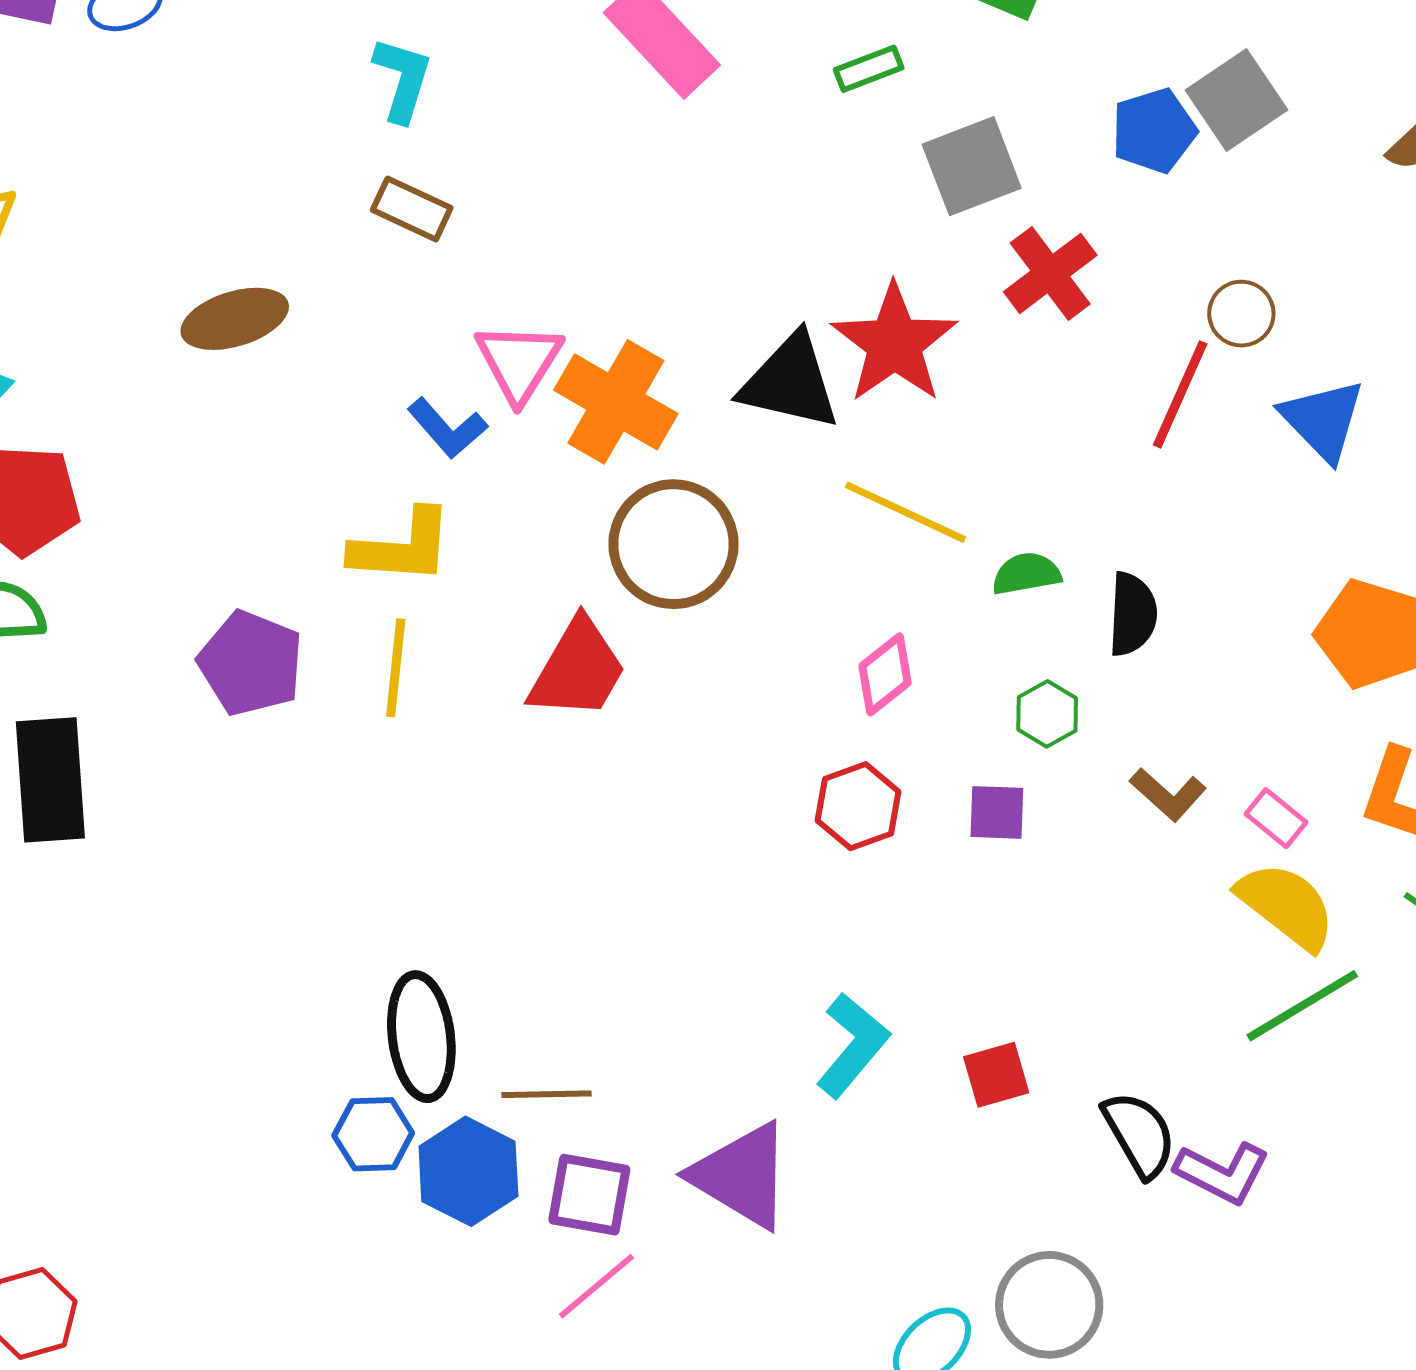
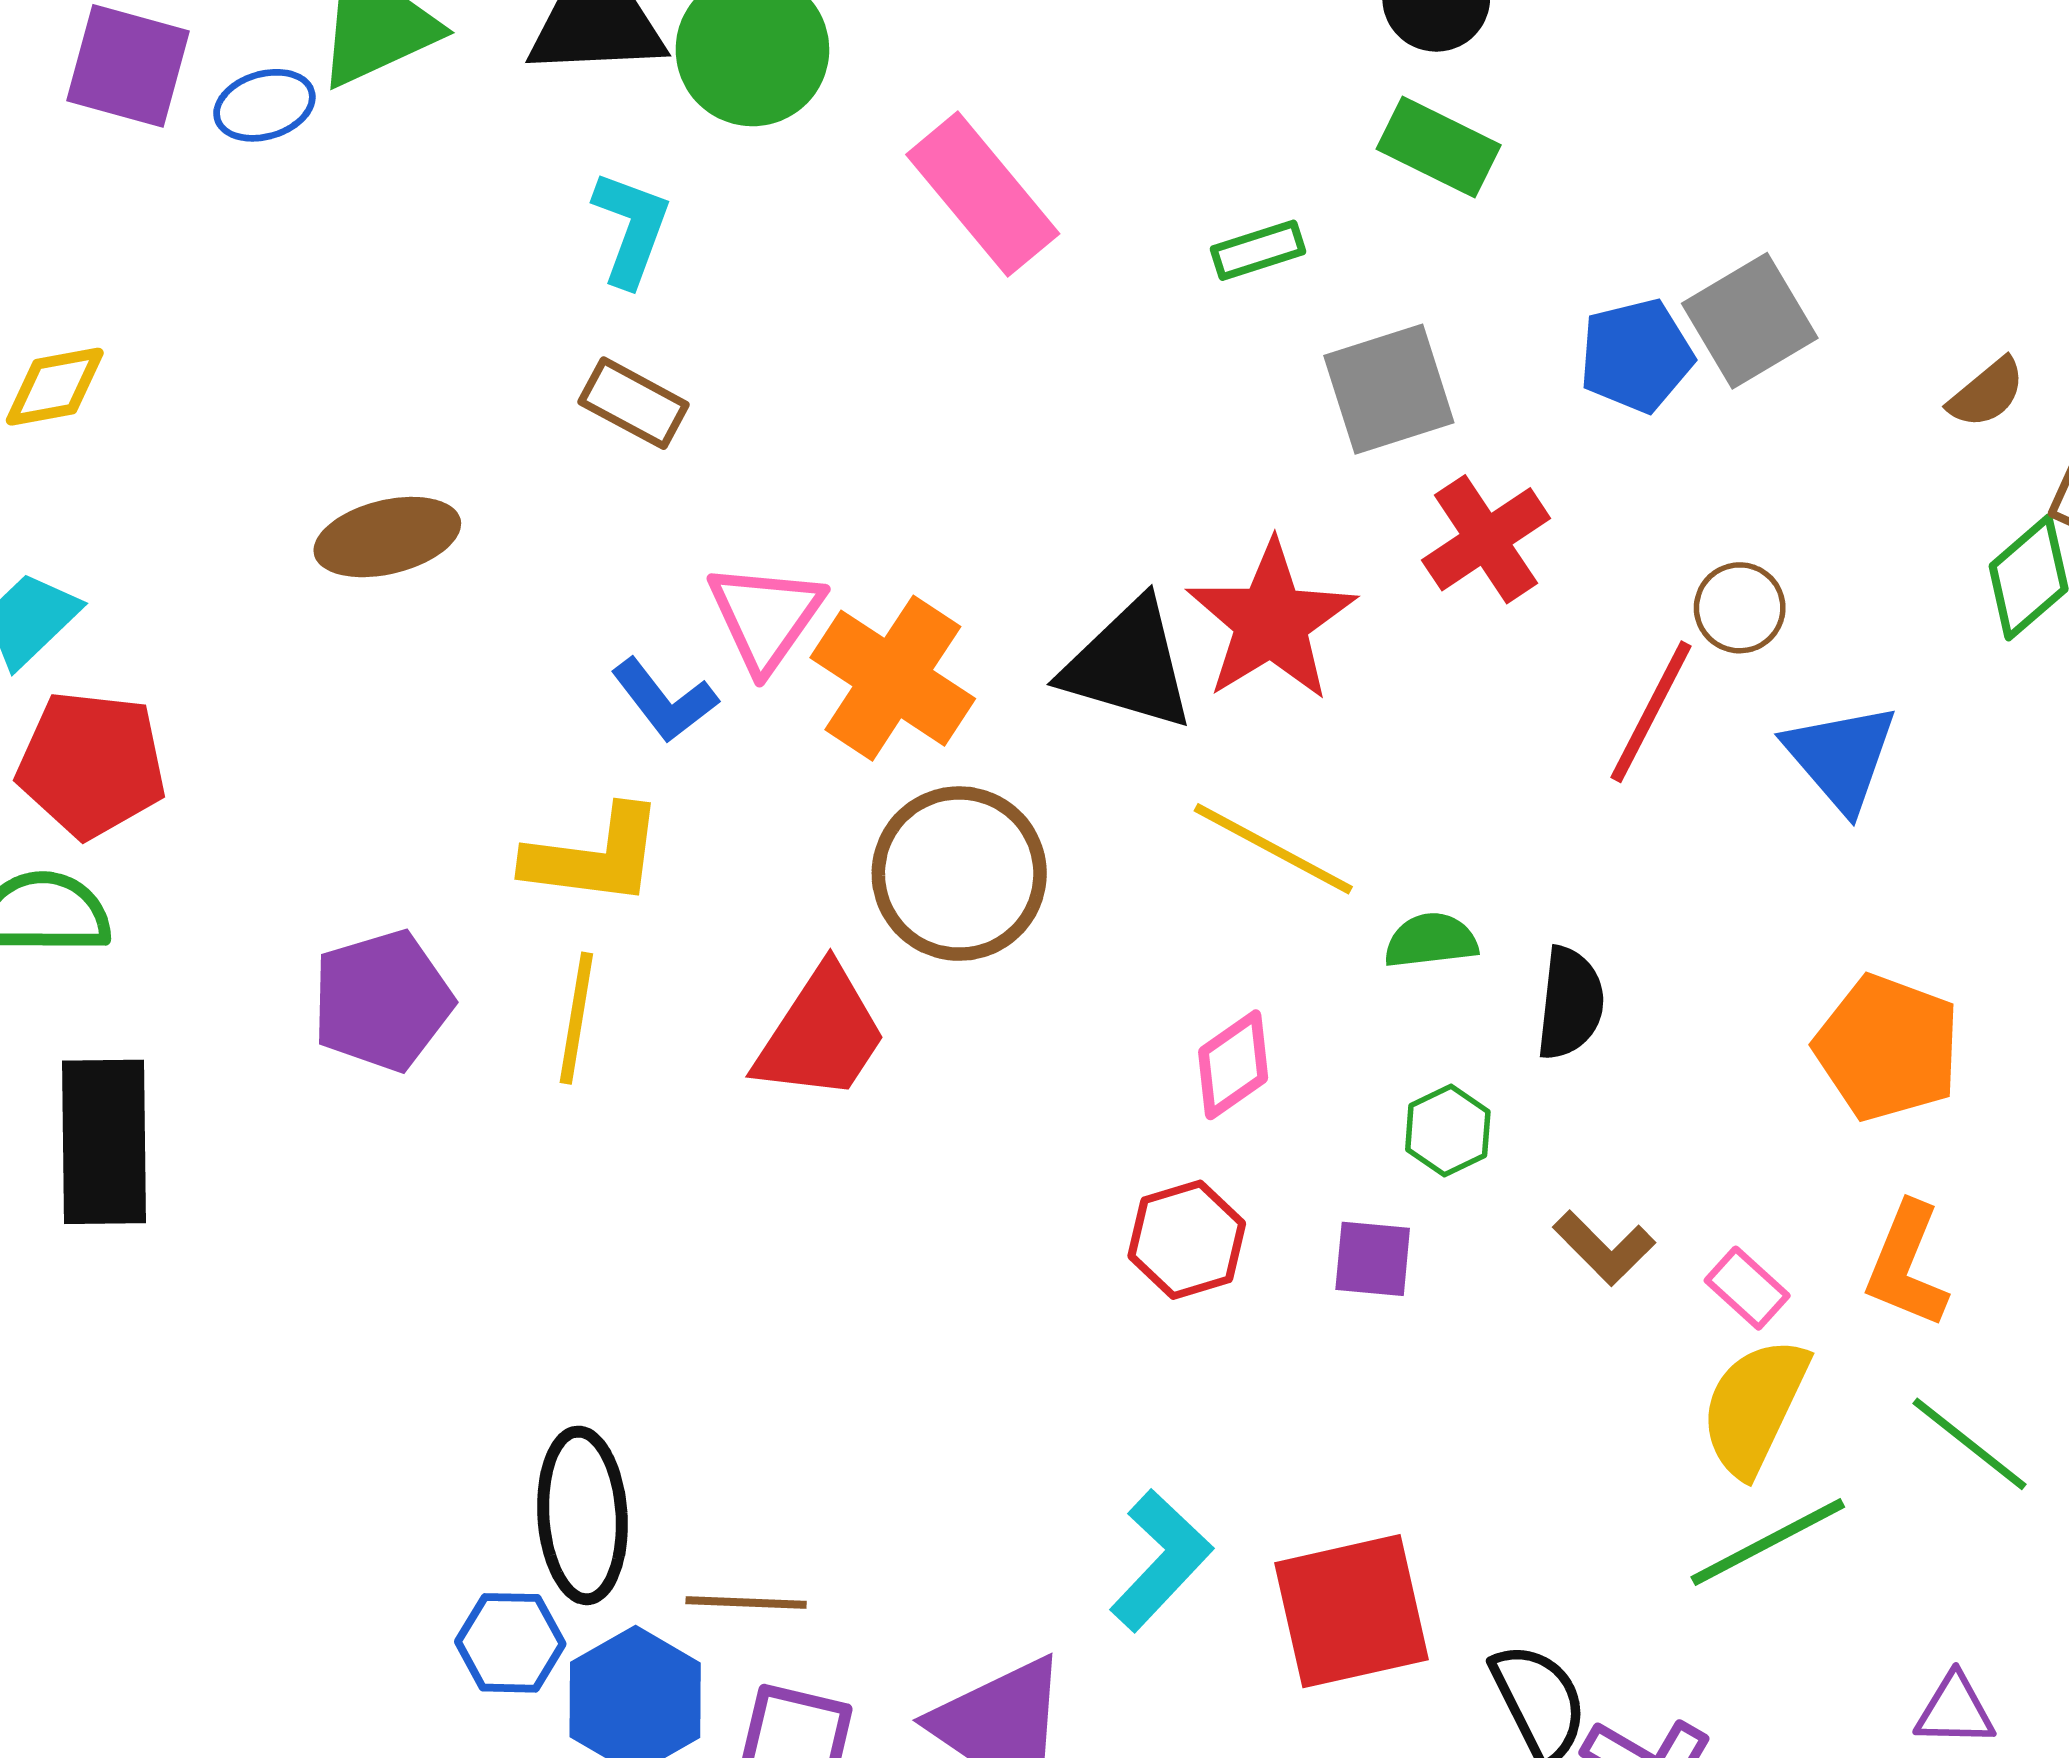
purple pentagon: (251, 663) -> (382, 1001), turned 30
yellow semicircle: (1286, 906) -> (1754, 1407), turned -106
red square: (996, 1075) -> (1351, 1611), size x1.8

